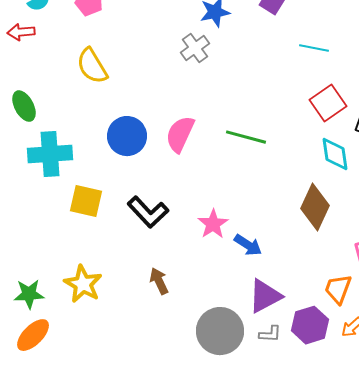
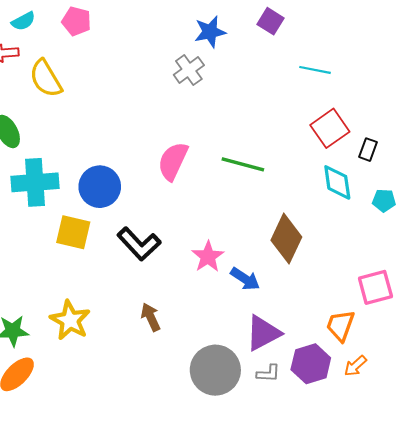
yellow semicircle: (92, 66) -> (46, 78), moved
blue circle: (127, 136) -> (100, 187), moved
brown diamond: (315, 207) -> (286, 239), moved

